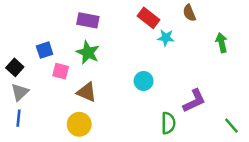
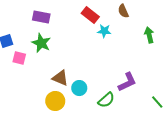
cyan circle: (144, 81) -> (79, 88), moved
brown triangle: (87, 92) -> (60, 78), moved
green semicircle: (168, 123) -> (106, 100), turned 48
yellow circle: (79, 124) -> (55, 101), moved

